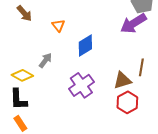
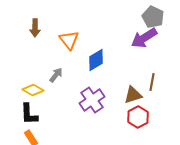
brown arrow: (24, 13) -> (35, 28), turned 42
orange triangle: (58, 25) -> (69, 40), size x1.5

